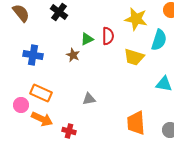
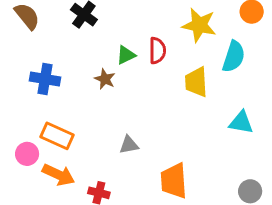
yellow trapezoid: (134, 57) -> (196, 82), turned 70
orange trapezoid: (136, 123) -> (174, 181), moved

